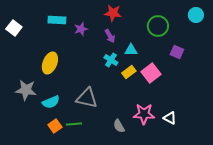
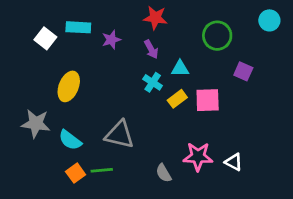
white square: (14, 28) -> (45, 38), moved
pink square: (151, 73) -> (208, 100), turned 36
cyan semicircle: (51, 102) -> (70, 140), turned 60

